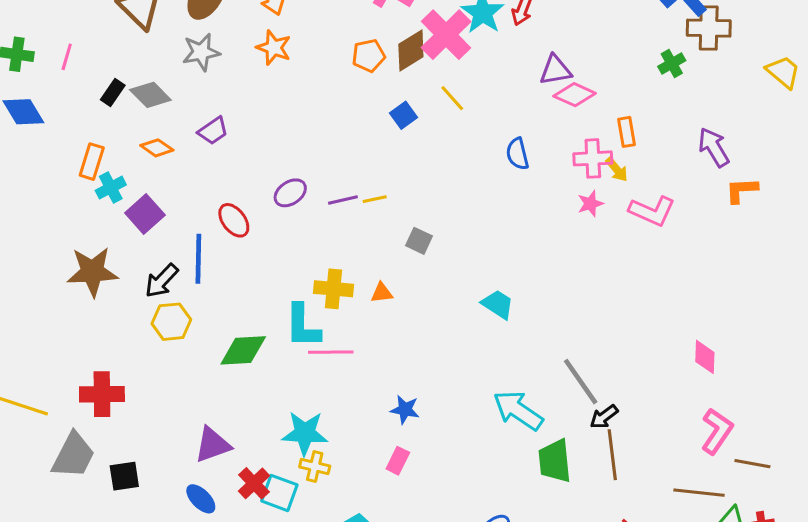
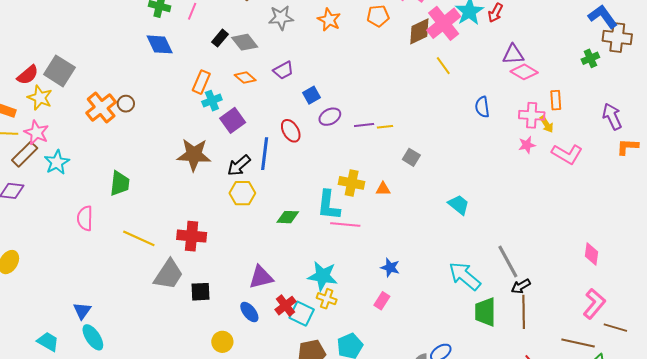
orange pentagon: (369, 56) -> (378, 16), moved
blue square: (404, 115) -> (311, 95), moved
green diamond: (243, 350) -> (288, 217), size x0.7

